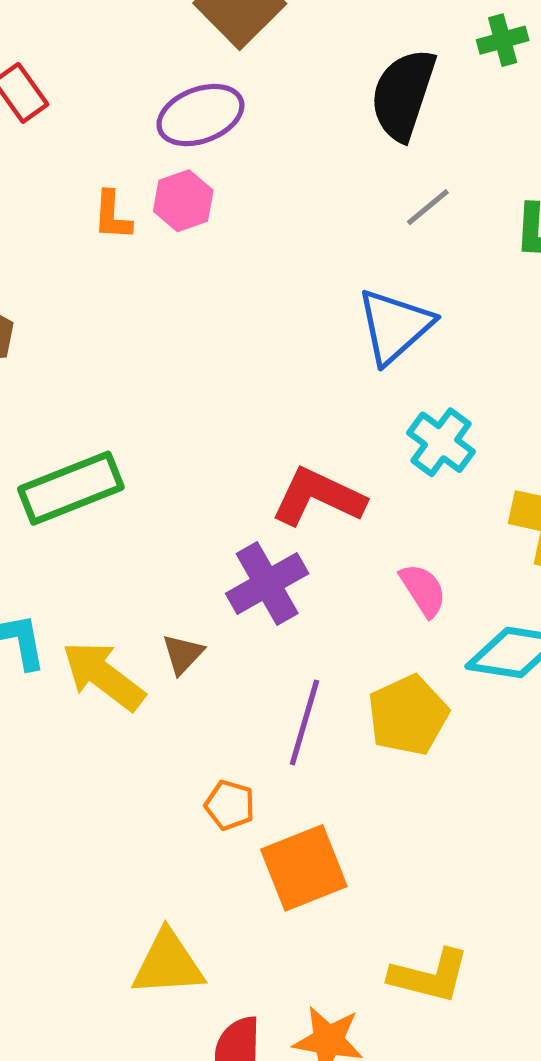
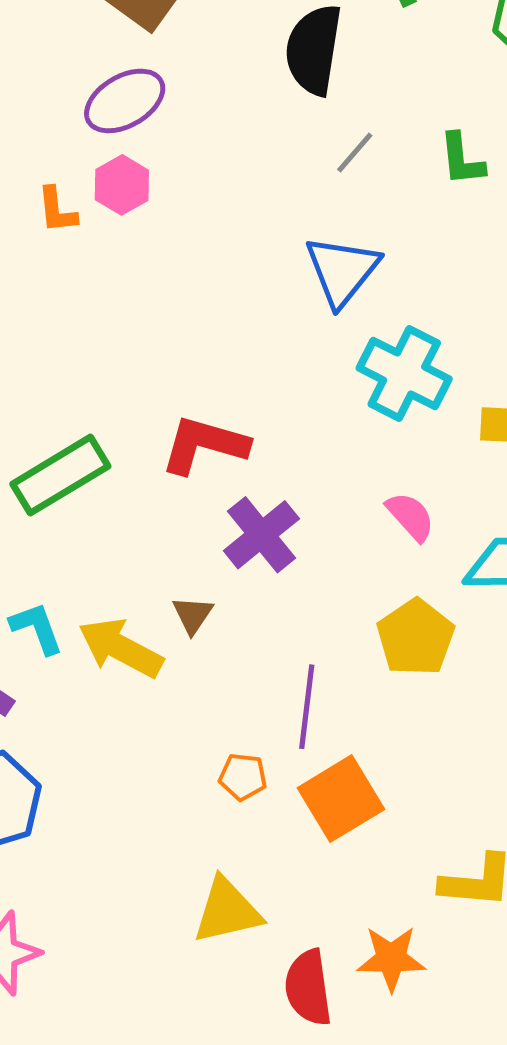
cyan cross: (441, 442) -> (404, 373), size x1.4
red L-shape: (318, 497) -> (204, 445), moved
purple line: (304, 722) -> (307, 707), moved
orange pentagon: (230, 805) -> (243, 777), moved

